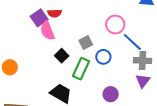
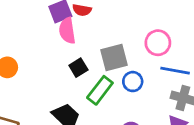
blue line: (132, 42) -> (175, 71), turned -45
gray square: (86, 43) -> (114, 58), size x1.5

